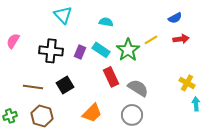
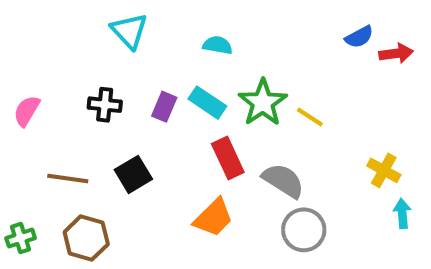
red arrow: (181, 39) -> (396, 53), moved
yellow line: (151, 40) -> (310, 117), moved, turned 64
pink semicircle: (13, 41) -> (27, 111), moved
black cross: (51, 51) -> (105, 105), size x0.7
orange trapezoid: (92, 113) -> (213, 218), moved
gray circle: (132, 115) -> (304, 230), moved

